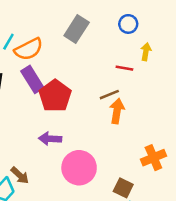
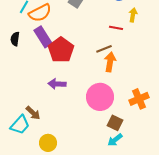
pink circle: (79, 168) -> (100, 97), moved

